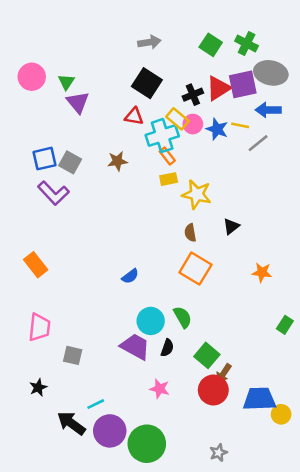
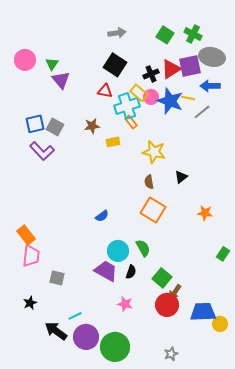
blue star: (217, 129) -> (170, 101), size x1.5
yellow rectangle: (169, 179) -> (113, 142), moved
orange rectangle: (36, 265) -> (26, 235), moved

